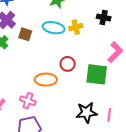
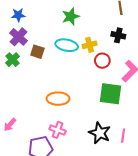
red circle: (68, 64) -> (102, 61), moved
pink cross: (28, 101) -> (58, 130), moved
black star: (87, 113) -> (100, 133), turned 30

